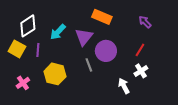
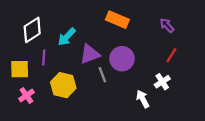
purple triangle: (84, 37) -> (90, 54), moved, turned 30
yellow square: (17, 49) -> (20, 69), moved, turned -30
red line: (140, 50) -> (171, 55), moved

